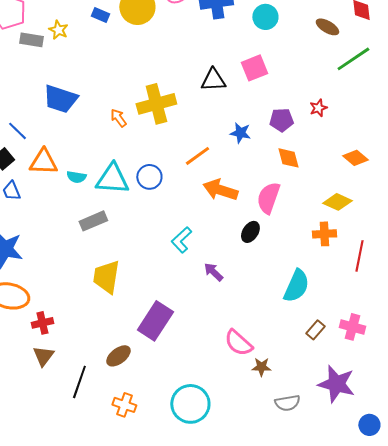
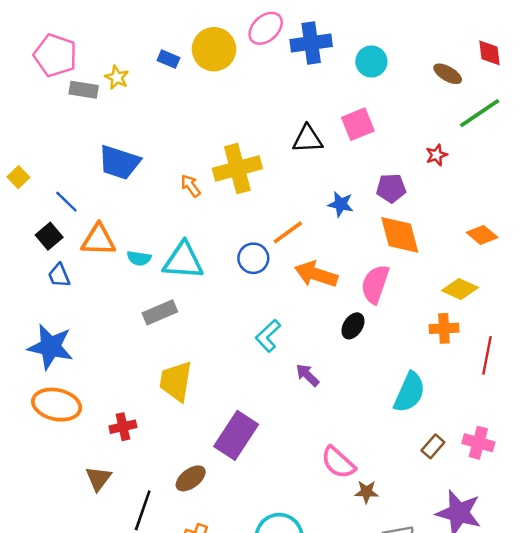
red star: (318, 108) -> (437, 155), moved
orange diamond: (288, 158) -> (400, 235), size x1.5
blue circle: (149, 177) -> (253, 258), moved
red cross: (42, 323) -> (123, 427), moved

